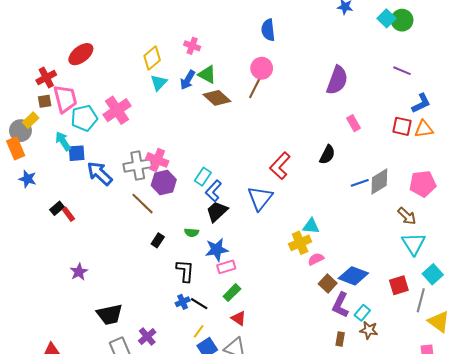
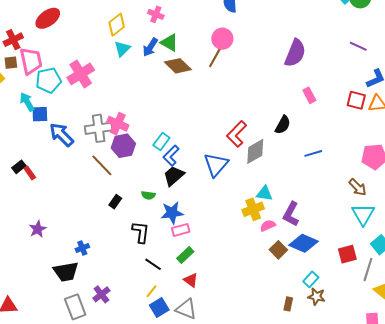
gray diamond: (379, 181) -> (255, 151), moved
blue cross: (183, 302) -> (82, 248), moved
purple L-shape: (340, 305) -> (291, 214), moved

